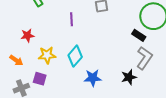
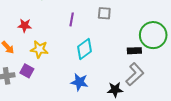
black rectangle: (139, 35) -> (134, 51), turned -48
cyan diamond: (75, 56) -> (84, 49), moved

